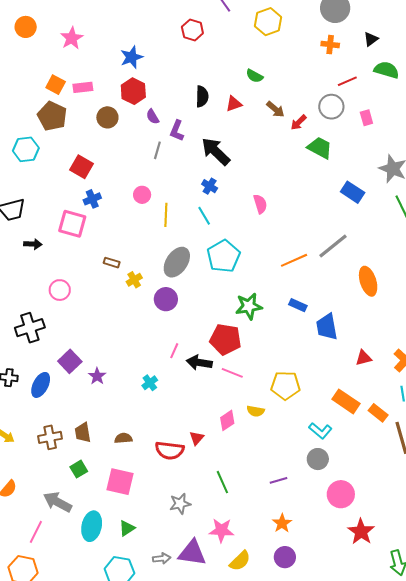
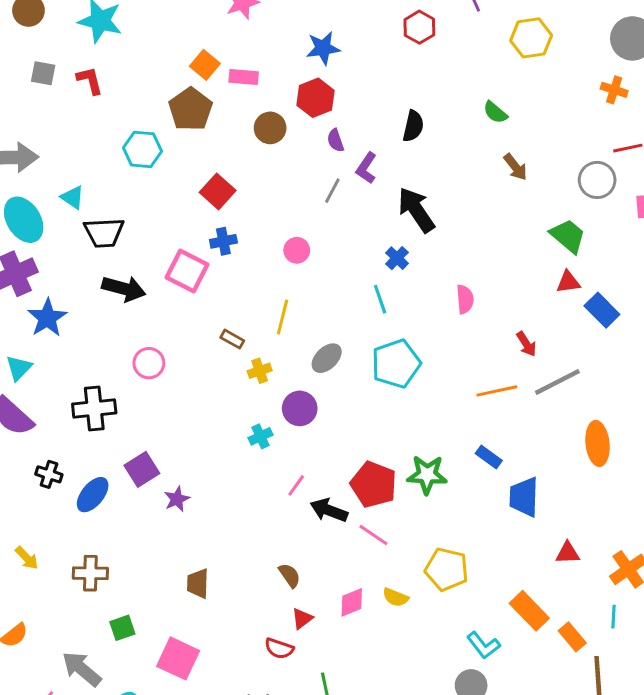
red triangle: (234, 104) -> (568, 282), moved
red arrow: (299, 122) -> (526, 344), moved, turned -90
yellow line: (166, 215) -> (283, 317), moved
black arrow: (33, 244) -> (124, 289), size x1.6
gray ellipse: (177, 262) -> (327, 358), size x0.7
green star: (249, 306) -> (427, 475), moved
cyan cross: (150, 383) -> (260, 436), moved
brown trapezoid: (83, 433) -> (198, 583), moved
brown semicircle: (123, 438) -> (290, 575), moved, turned 48
red semicircle: (170, 450) -> (279, 649), moved, size x0.7

